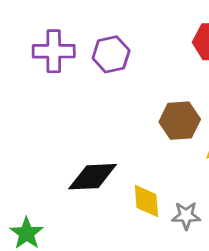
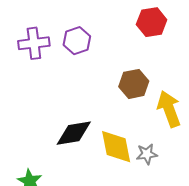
yellow diamond: (146, 201) -> (116, 147), size x1.4

